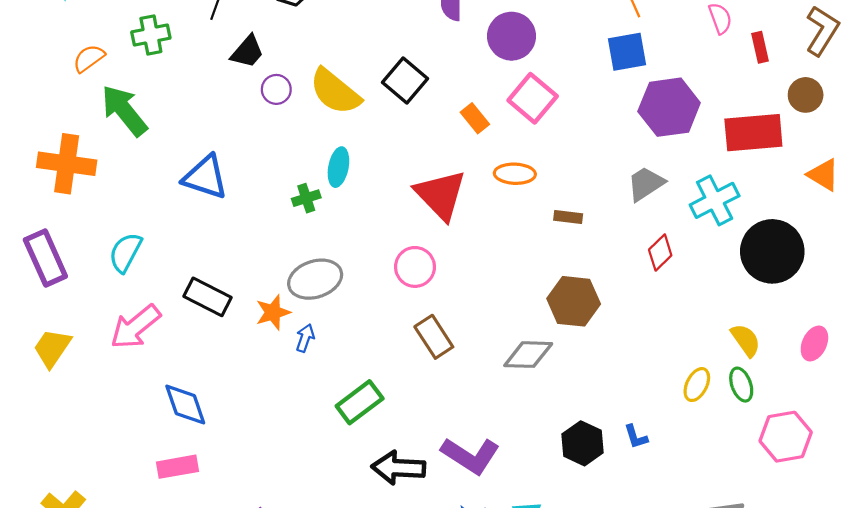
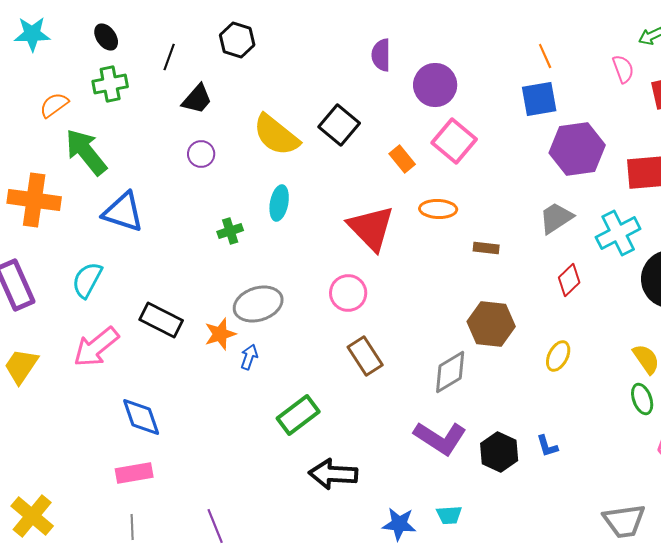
purple circle: (276, 89) -> (201, 154), moved
blue triangle: (205, 177) -> (123, 212), moved
green cross: (306, 198) -> (230, 231), moved
gray diamond: (528, 355) -> (450, 372), turned -33
yellow ellipse: (697, 385) -> (558, 356), moved
purple L-shape: (470, 456) -> (440, 438), moved

